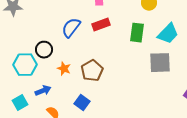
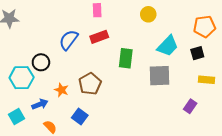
green rectangle: (137, 33) -> (126, 58), moved
orange star: (64, 69) -> (61, 90), moved

